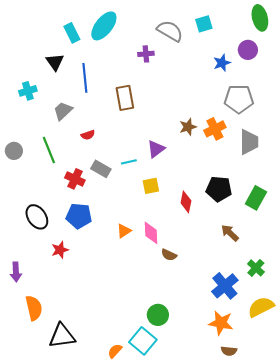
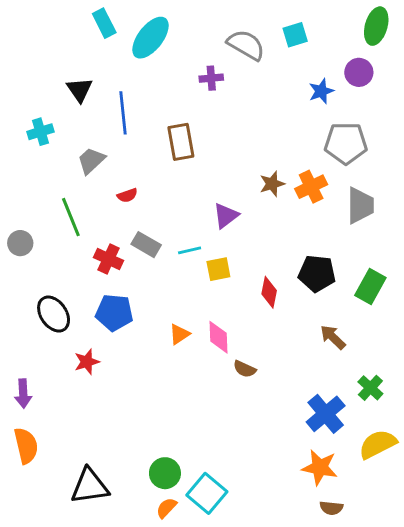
green ellipse: (260, 18) -> (376, 26), turned 30
cyan rectangle: (72, 33) -> (104, 23), moved
gray circle: (14, 151) -> (20, 243), moved
cyan line: (129, 162) -> (190, 250), moved
orange semicircle: (34, 308) -> (26, 446), moved
green circle: (158, 315) -> (165, 473), moved

